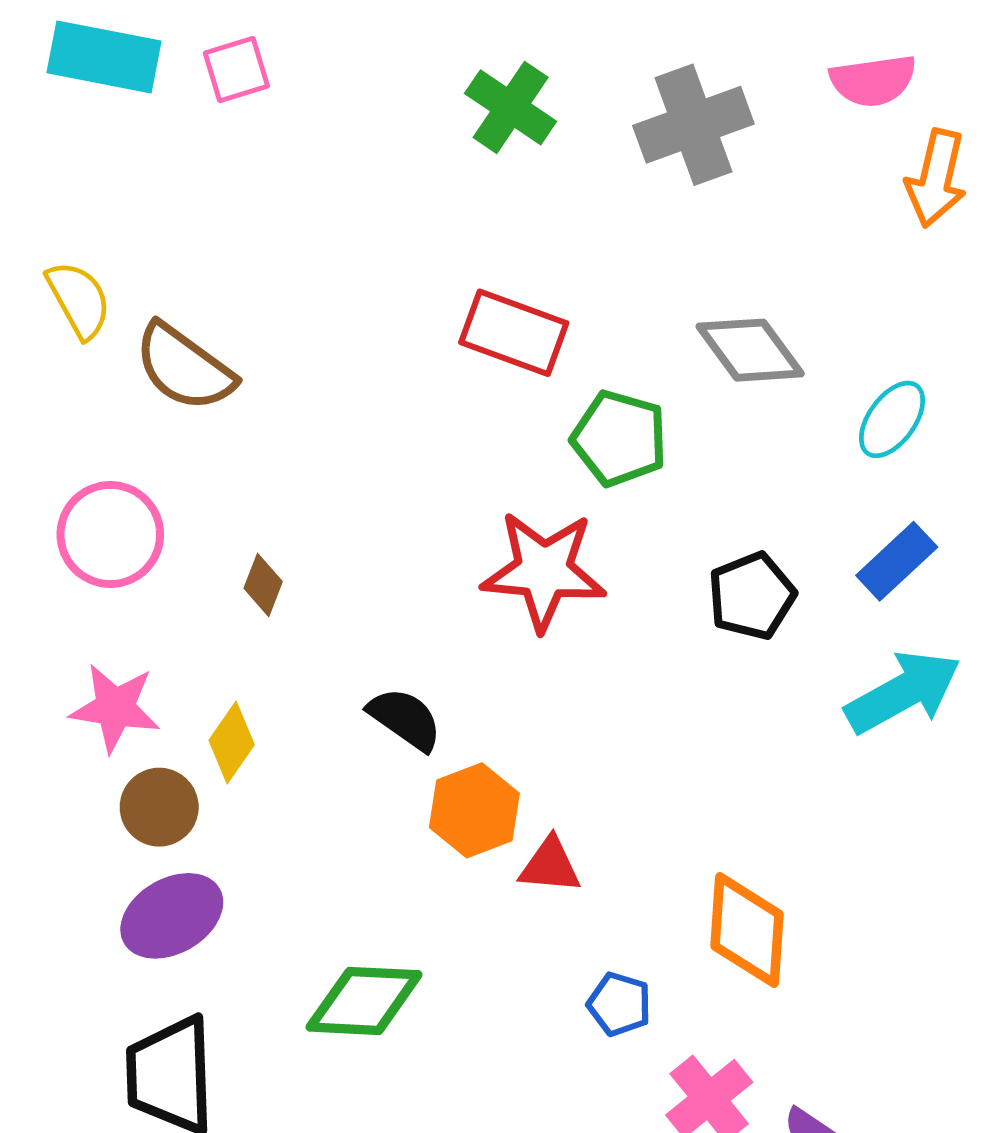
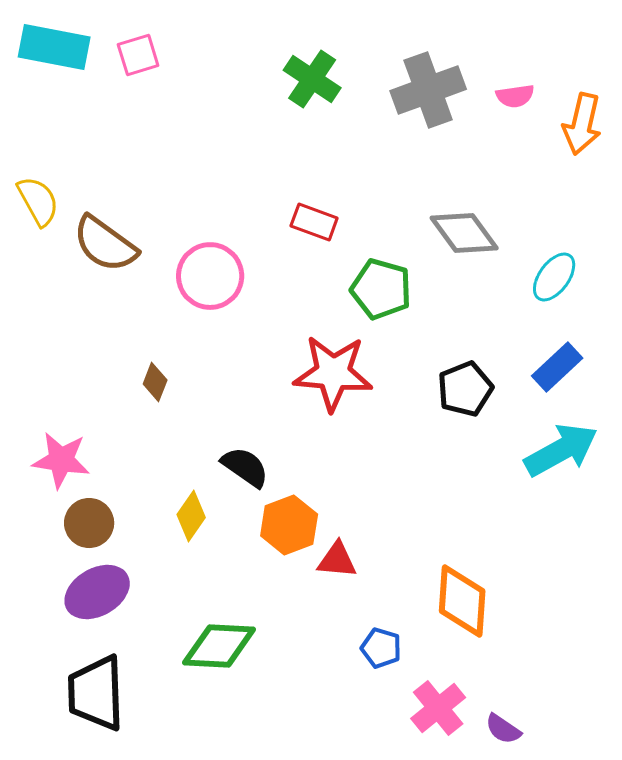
pink semicircle: (873, 81) -> (515, 96), moved, size x0.7
red rectangle: (514, 333) -> (314, 222), size x0.7
pink circle: (110, 534) -> (210, 276), moved
yellow diamond: (232, 743) -> (191, 516), moved

